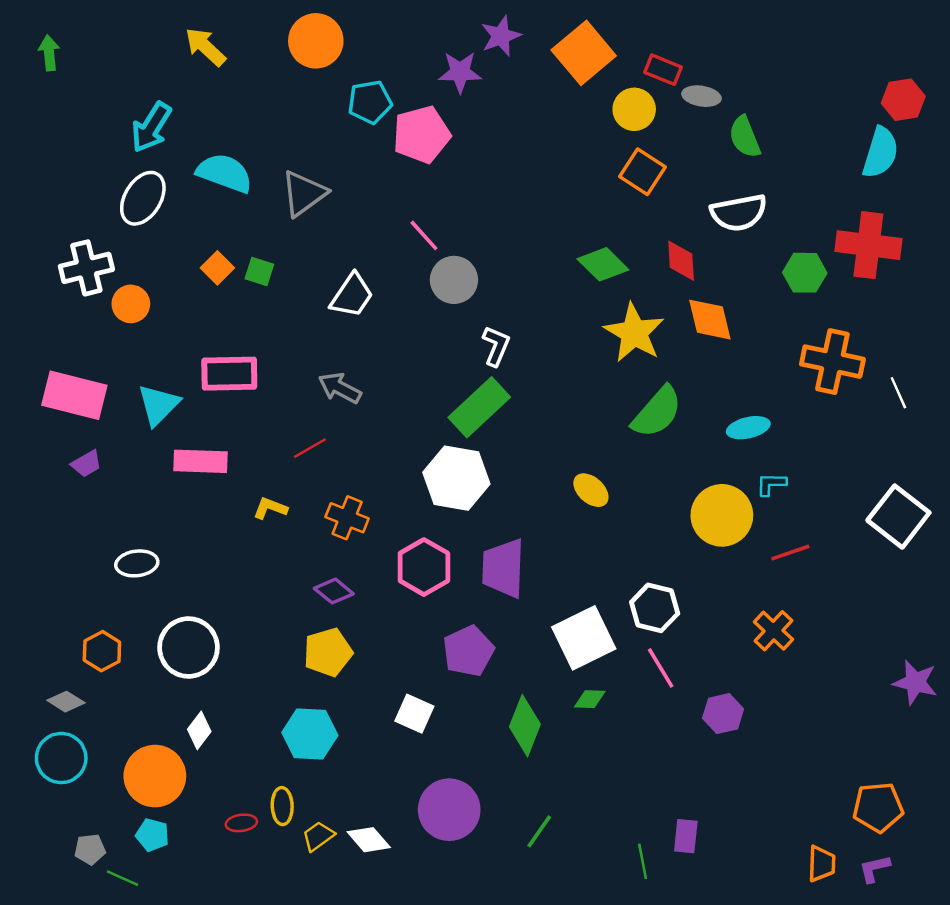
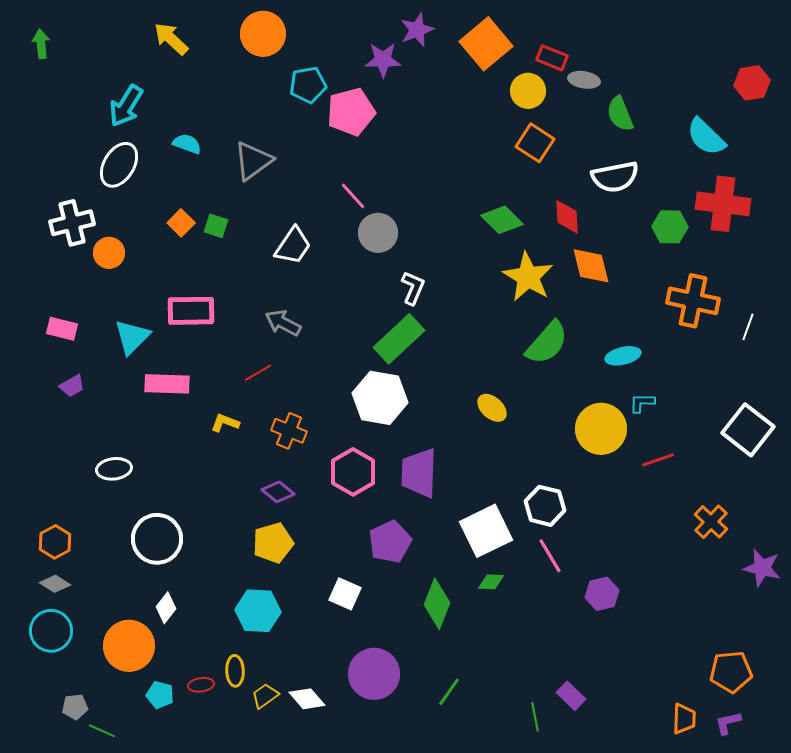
cyan semicircle: (880, 153) -> (706, 137), moved, turned 117
cyan semicircle: (225, 173) -> (187, 144), size x0.6
white line: (898, 393) -> (748, 327), turned 44
pink rectangle: (74, 395) -> (62, 329), size x0.6
orange cross: (774, 631) -> (711, 522), moved
orange hexagon: (102, 651) -> (55, 542), moved
cyan pentagon: (152, 835) -> (160, 695), moved
purple rectangle: (686, 836) -> (571, 696), turned -52

